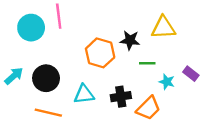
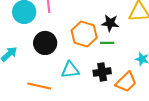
green line: (147, 63) -> (107, 43), moved
black circle: (46, 78) -> (45, 43), moved

